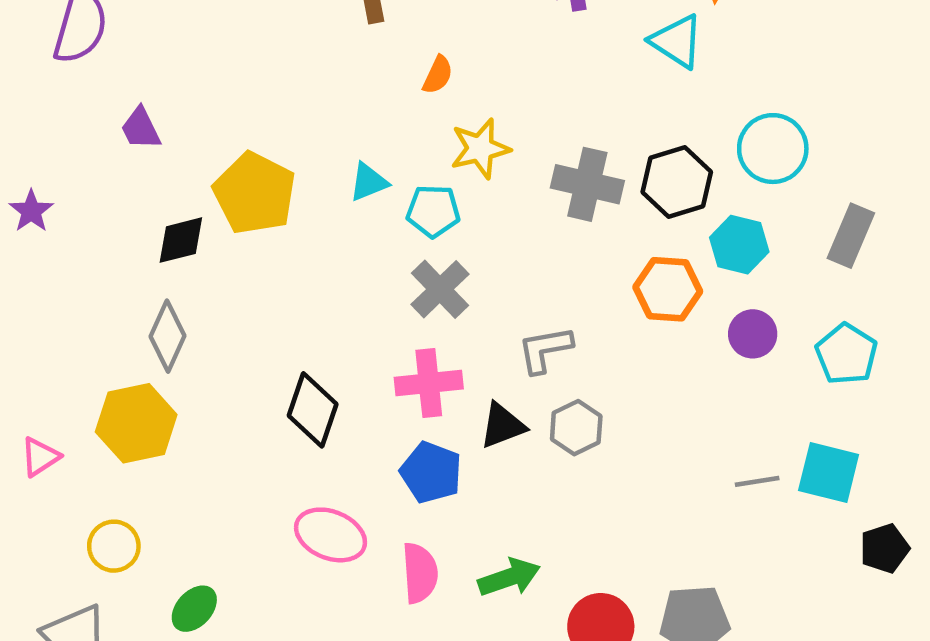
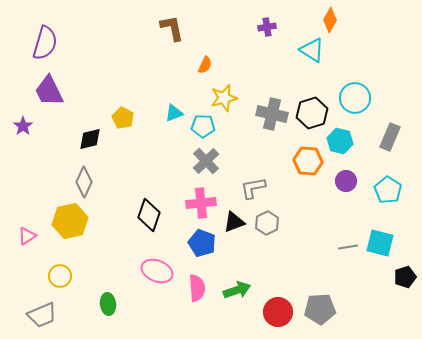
purple trapezoid: (141, 128) -> (49, 91), moved, size x1.6
yellow pentagon: (255, 193) -> (123, 118), size x0.6
green ellipse: (194, 609) -> (108, 304), moved, turned -50

